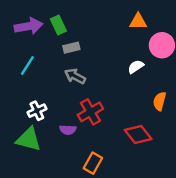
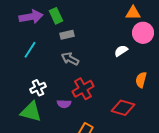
orange triangle: (138, 21) -> (133, 13), moved
red diamond: (138, 135) -> (123, 108), turned -35

